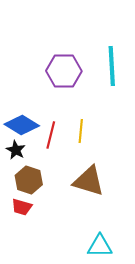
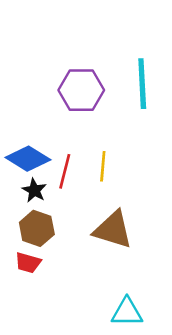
black star: (16, 150) -> (34, 190), moved

